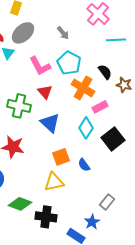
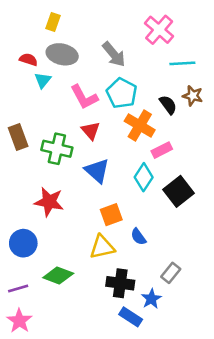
gray ellipse: (23, 33) -> (62, 54), turned 55
gray arrow: (63, 33) -> (114, 54), size x1.5
brown star: (124, 85) -> (193, 96), moved
blue semicircle: (84, 165) -> (138, 237), moved
black cross: (46, 217) -> (120, 283), moved

